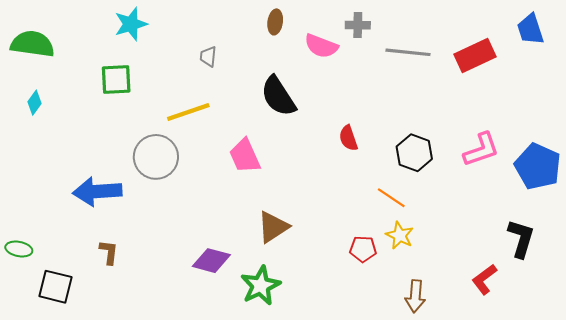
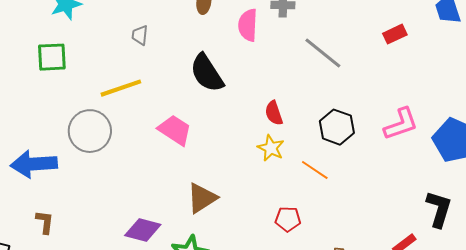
pink semicircle: (321, 46) -> (248, 25), turned 72
gray line: (408, 52) -> (323, 53), moved, turned 33
red rectangle: (475, 55) -> (395, 34), size x0.6
pink trapezoid: (245, 156) -> (175, 130), turned 147
yellow star: (400, 235) -> (271, 148), moved

